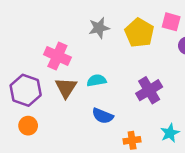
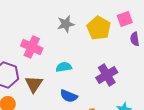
pink square: (171, 22) -> (125, 19), turned -35
brown triangle: (66, 88) -> (34, 84), moved

